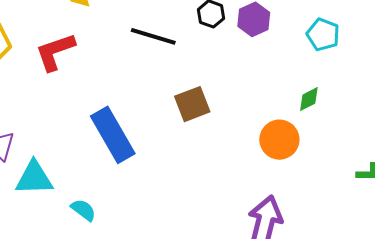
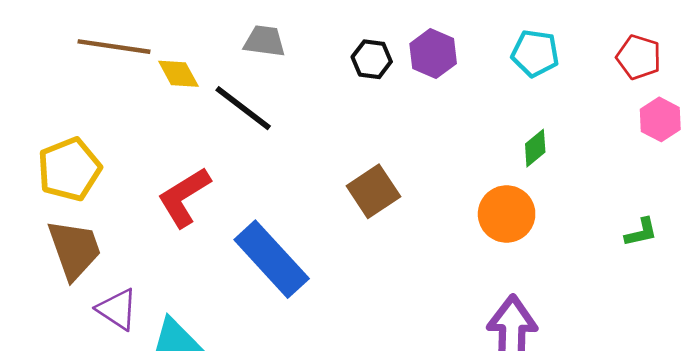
black line: (153, 36) -> (243, 108), moved, turned 33
red L-shape: (55, 52) -> (184, 197), moved

